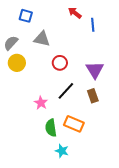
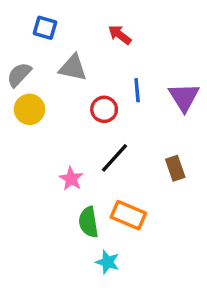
red arrow: (75, 13) -> (120, 35), moved
blue line: (93, 25) -> (137, 90), moved
purple triangle: (95, 70) -> (184, 97), moved
brown rectangle: (93, 96) -> (175, 168), moved

